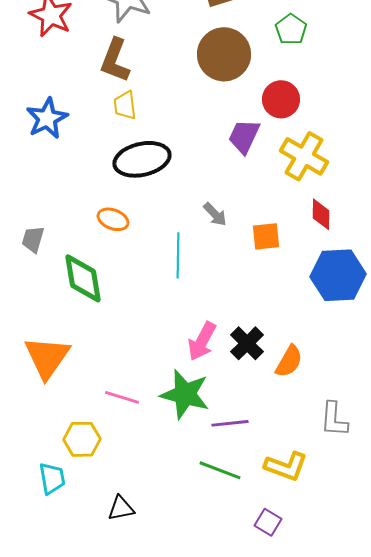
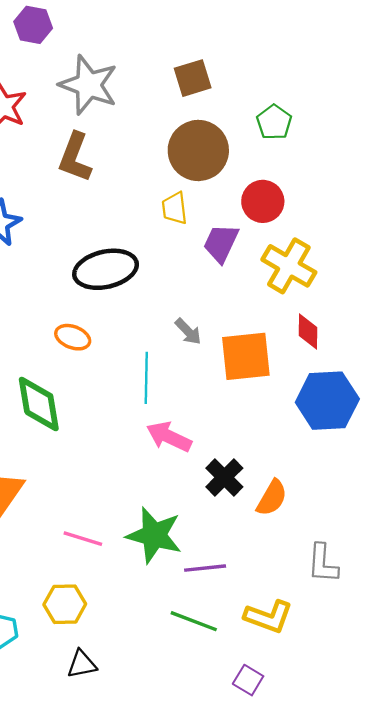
yellow trapezoid: (125, 105) -> (175, 208), moved
orange square: (266, 236) -> (246, 356), size x1.6
pink arrow: (202, 341) -> (169, 437), moved, turned 87
yellow hexagon: (82, 439) -> (65, 604), moved

